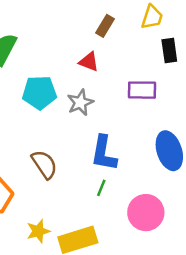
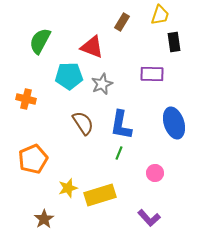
red triangle: (89, 62) -> (92, 47), moved, size x1.4
brown semicircle: (44, 164) -> (83, 123), moved
pink circle: (146, 213) -> (155, 173), size x0.6

